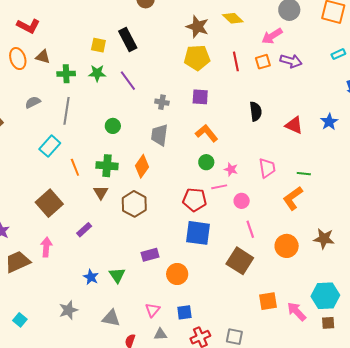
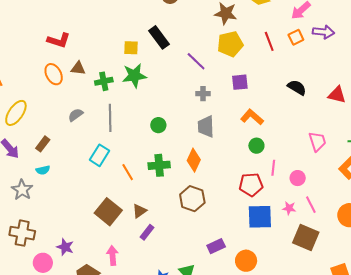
green star: (97, 73) -> (134, 76), size x1.4
purple line: (128, 81) -> (196, 61), moved
black semicircle: (256, 111) -> (297, 87), turned -42
pink star: (231, 169) -> (289, 208), moved
pink line: (219, 187) -> (273, 168), turned -63
brown triangle: (101, 192) -> (139, 211), moved, turned 35

